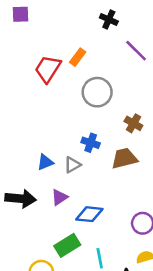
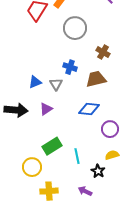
gray triangle: (72, 165) -> (56, 84), turned -32
blue diamond: (89, 214) -> (89, 109), moved

